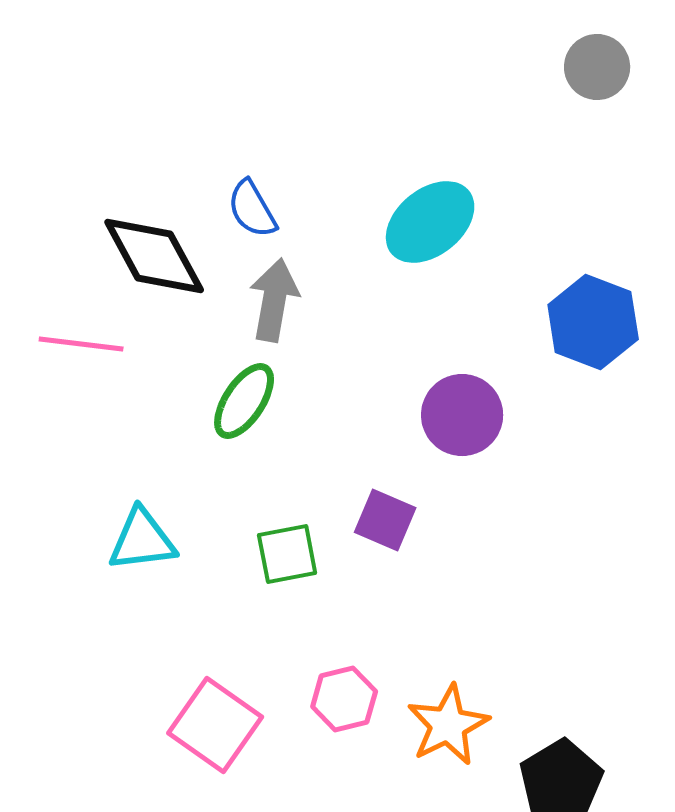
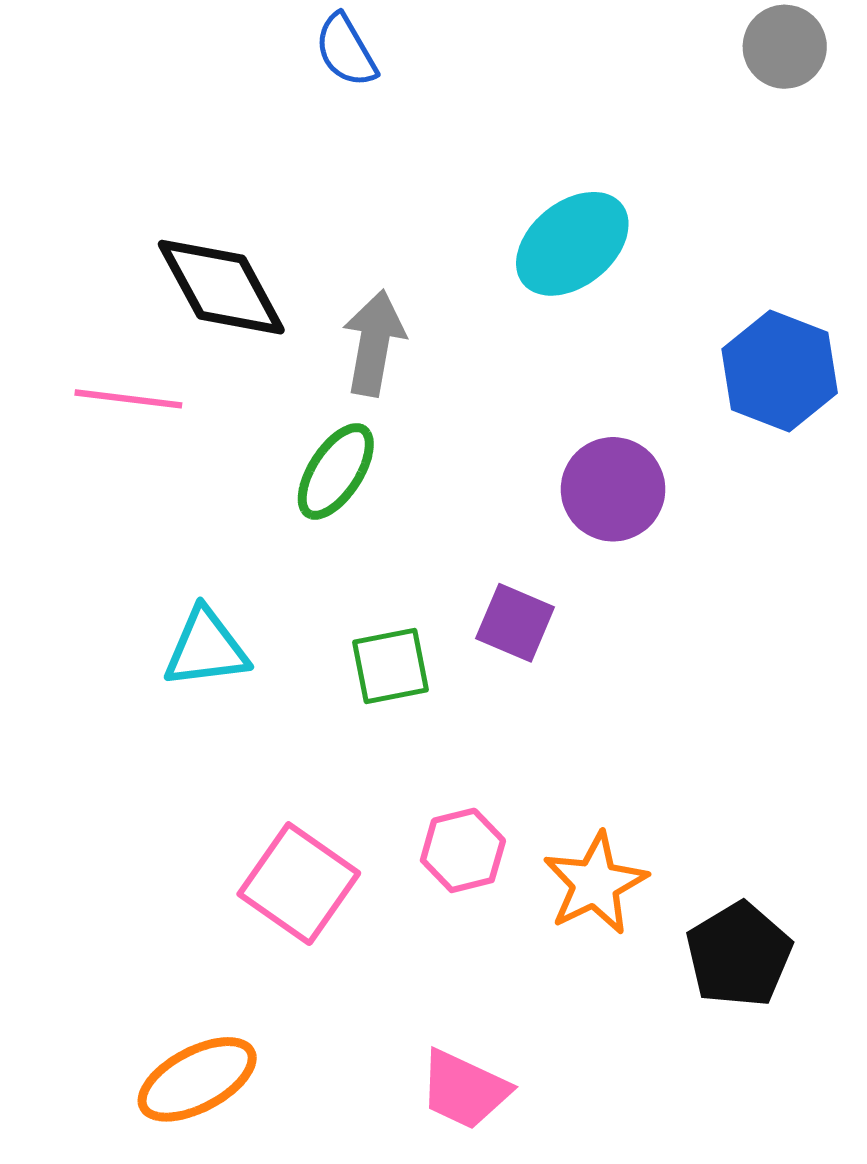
blue semicircle: (252, 209) -> (346, 50), moved

